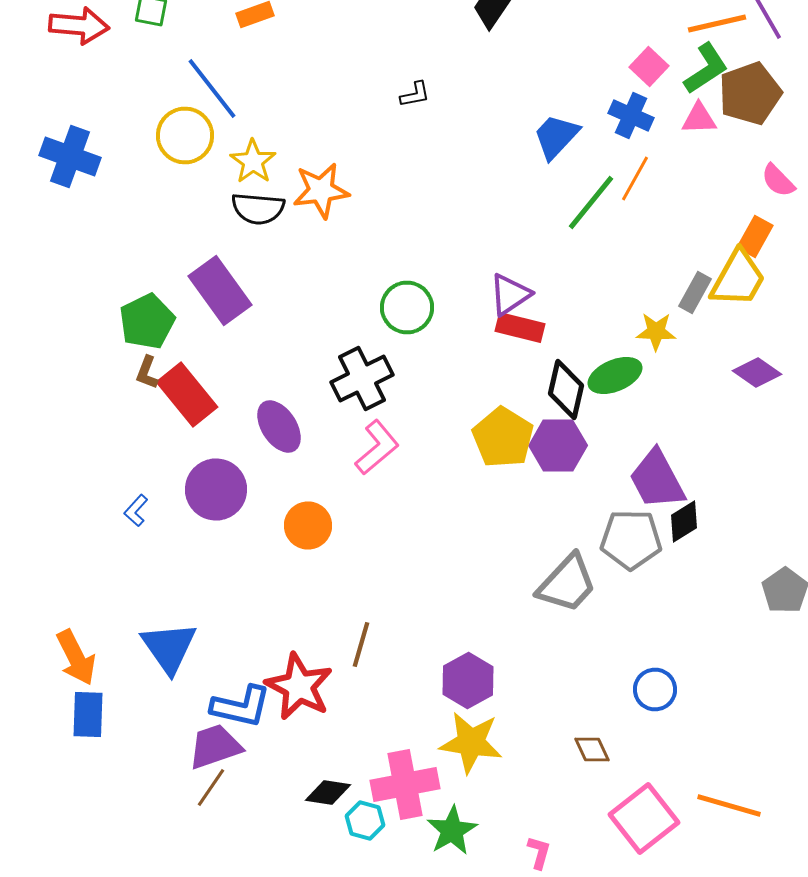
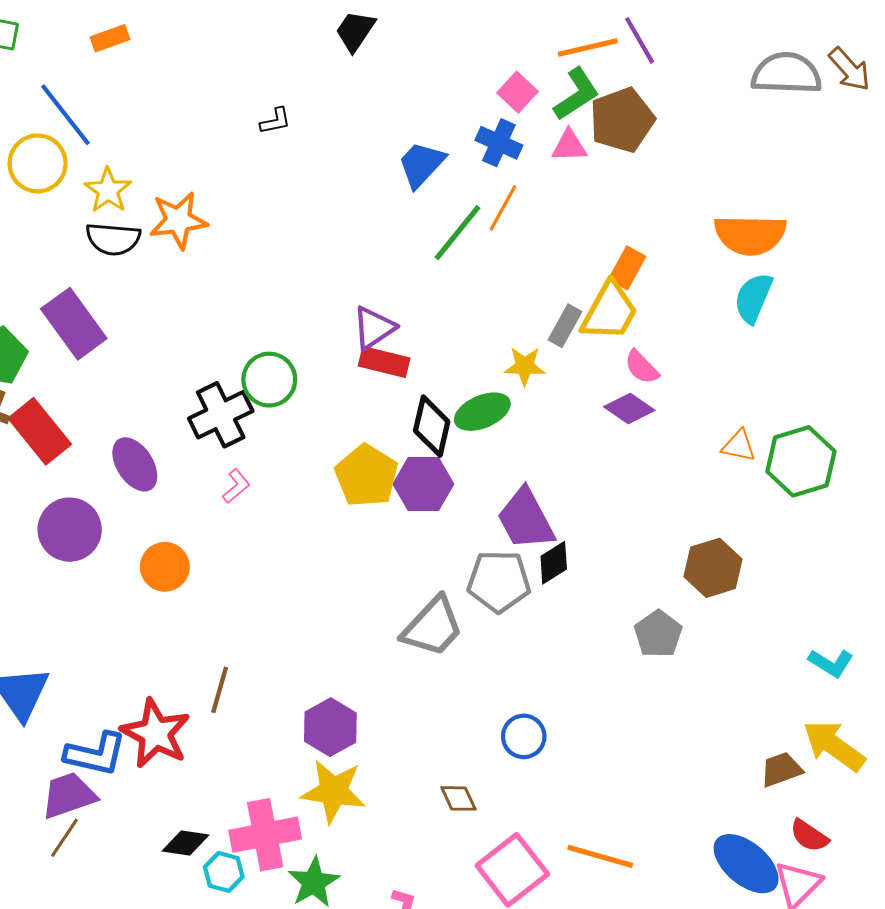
pink semicircle: (778, 180) -> (642, 367), moved
green circle: (407, 308) -> (269, 380), moved
pink L-shape: (377, 448) -> (236, 486), size x0.6

